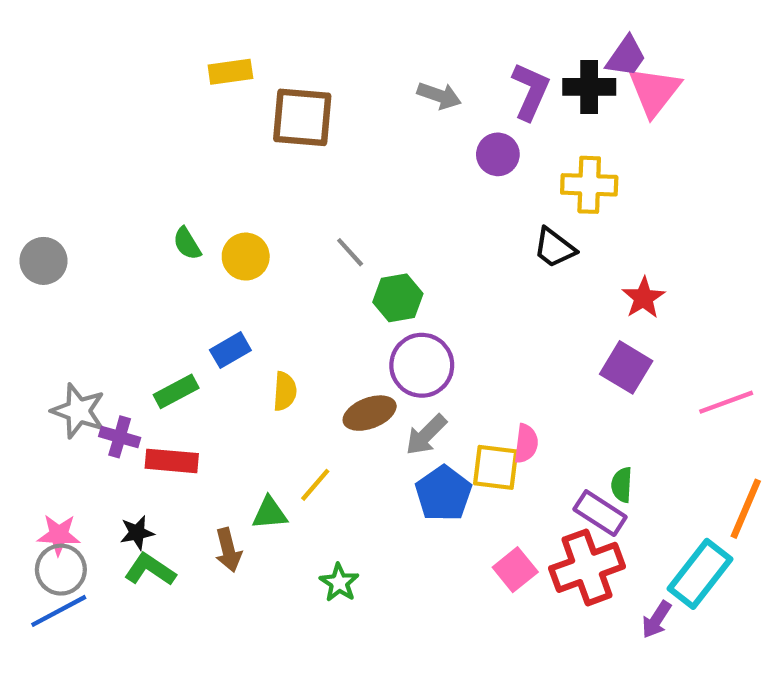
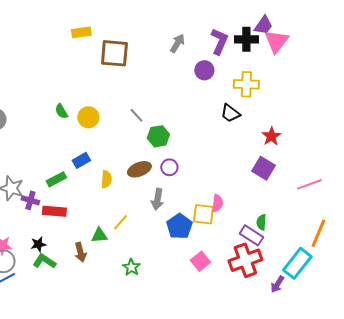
gray arrow: (439, 96) -> (177, 43), turned -78
purple circle: (422, 365) -> (169, 167), size x0.6
brown ellipse: (370, 413) -> (139, 169), moved
gray arrow: (426, 435) -> (157, 199), moved, turned -35
pink square: (515, 570) -> (200, 261), moved

